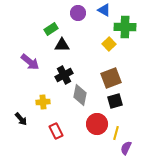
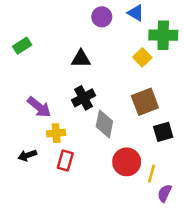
green rectangle: (51, 29) -> (22, 46), moved
purple arrow: (30, 62) -> (39, 107), moved
black square: (115, 101) -> (163, 132), moved
black arrow: (21, 119) -> (27, 155), turned 112
red rectangle: (56, 131) -> (65, 161), moved, turned 42

